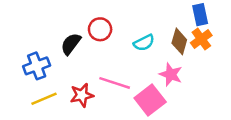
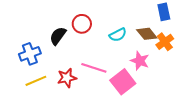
orange cross: (201, 39) -> (165, 42), moved
brown diamond: (179, 41) -> (147, 34), turned -55

